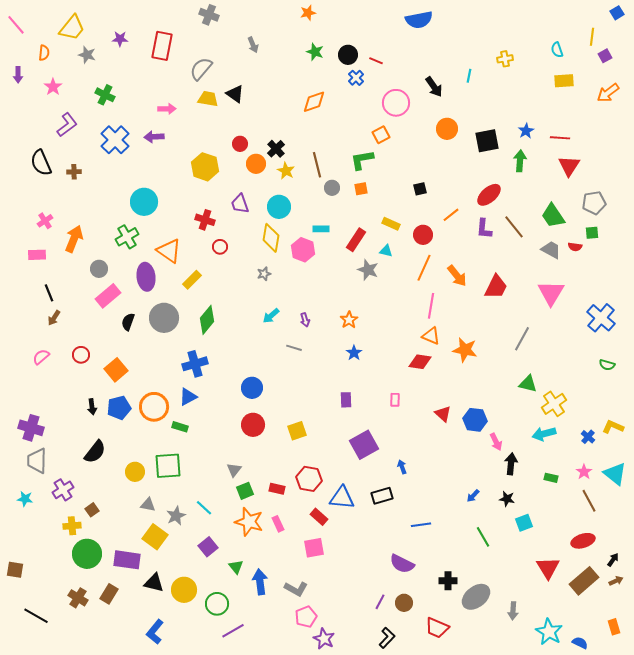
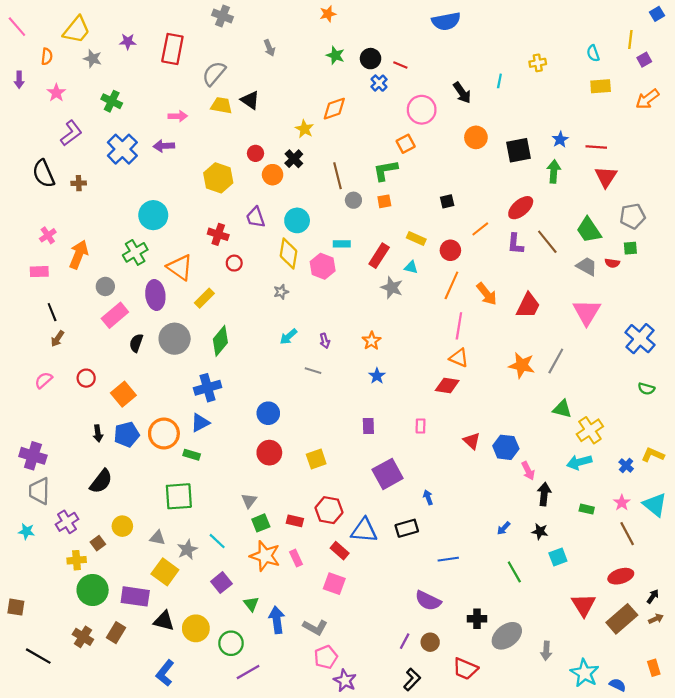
yellow star: (286, 171) -> (304, 129), moved
orange star: (465, 350) -> (522, 365), moved
yellow circle: (135, 472) -> (122, 526), moved
pink square: (314, 548) -> (334, 584), turned 30

